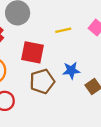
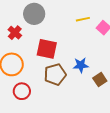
yellow line: (63, 30) -> (83, 19), moved

